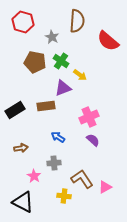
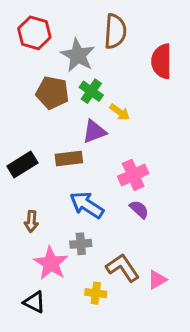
gray star: (52, 37) -> (78, 55), size x1.6
red semicircle: (108, 41) -> (162, 61), turned 50
blue arrow: (58, 137) -> (87, 205), size x1.6
brown arrow: (21, 148) -> (31, 221), turned 104
pink star: (34, 176) -> (51, 263), size x1.6
black triangle: (23, 202) -> (34, 302), size x0.7

